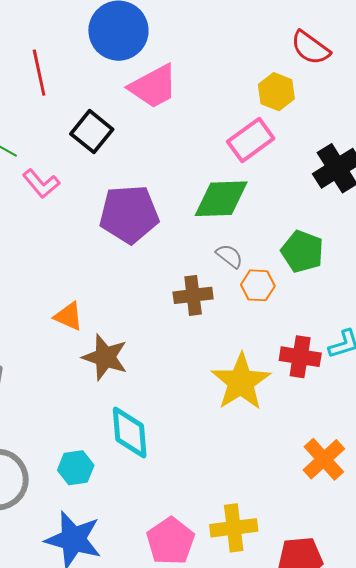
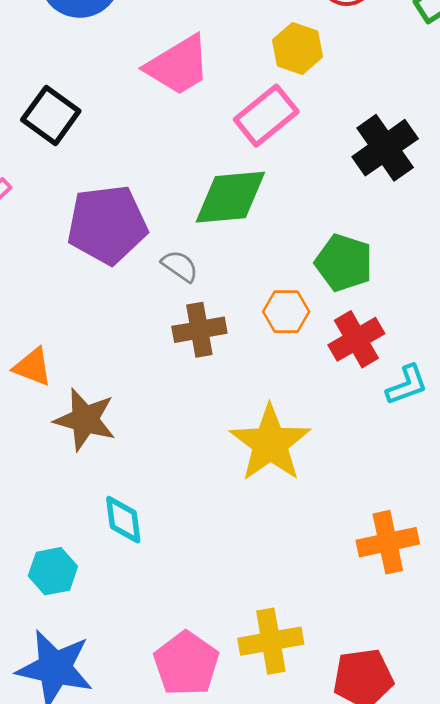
pink trapezoid: (153, 86) -> (178, 65), moved
gray semicircle: (229, 256) -> (180, 266), moved
red cross: (300, 357) -> (356, 339), moved, turned -36
cyan diamond: (130, 433) -> (123, 520), size x0.7
orange cross: (324, 459) -> (388, 542), turned 33

